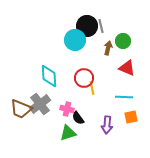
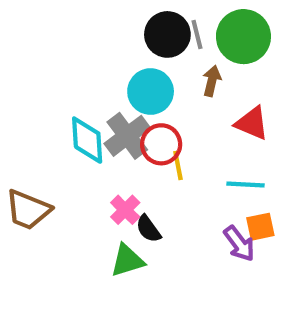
cyan circle: (75, 40) -> (151, 91), moved
green circle: (123, 41) -> (243, 37), moved, size x1.6
gray cross: (40, 104) -> (127, 136), moved
pink cross: (67, 109) -> (125, 210), turned 32
purple arrow: (107, 125) -> (239, 244), moved, turned -42

